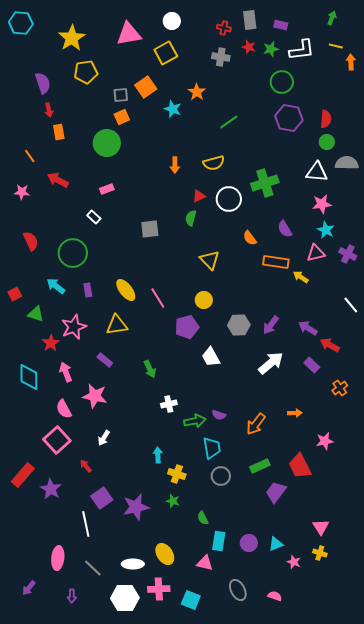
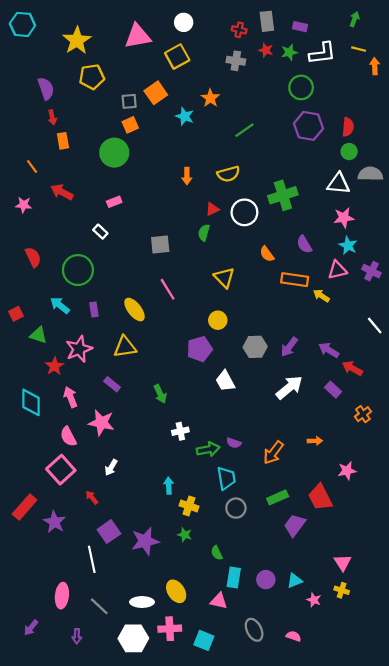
pink line: (158, 298) -> (168, 289), moved

